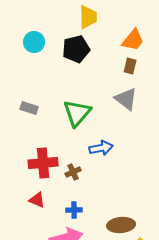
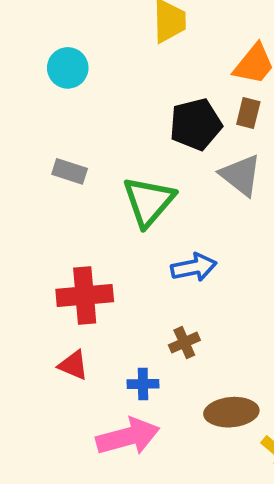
black pentagon: (76, 49) -> (196, 124), moved
gray rectangle: (29, 108) -> (70, 171), moved
brown cross: (73, 172) -> (184, 343), moved

